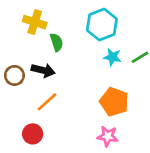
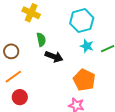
green semicircle: (57, 42) -> (41, 40), moved
black arrow: (43, 70) -> (54, 57), moved
orange line: (47, 102) -> (13, 77), moved

